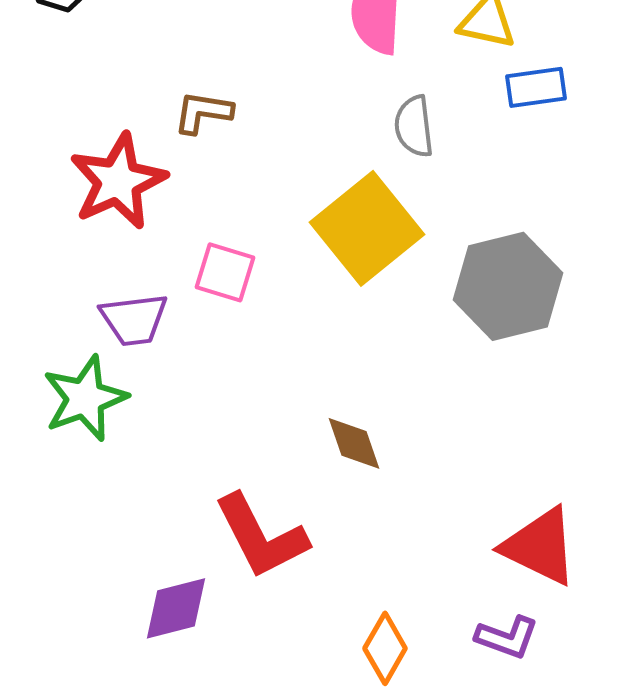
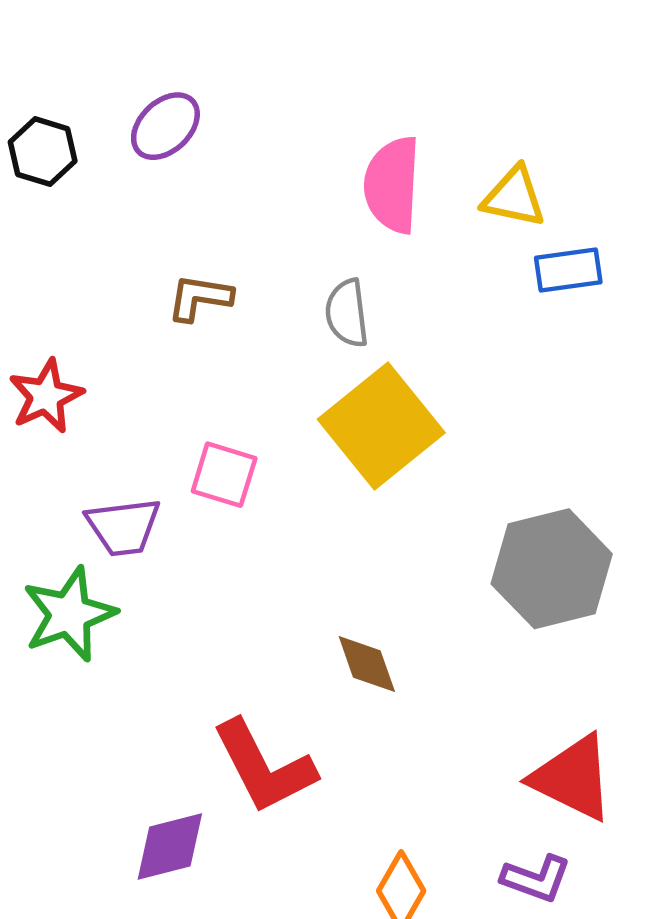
gray semicircle: (414, 126) -> (347, 313), moved
red star: (118, 181) -> (46, 396), moved, size x0.7
gray hexagon: (508, 286) -> (552, 569), moved

